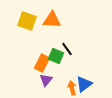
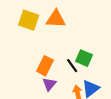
black line: (67, 49) -> (72, 66), moved
green square: (56, 56) -> (84, 58), moved

